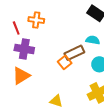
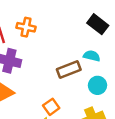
orange square: (65, 62) -> (51, 107), moved

